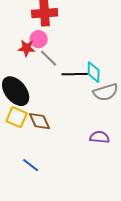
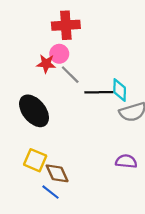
yellow square: (17, 117) -> (35, 160), moved
brown diamond: (40, 121) -> (57, 173), moved

